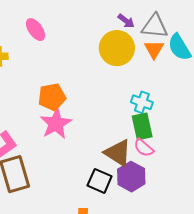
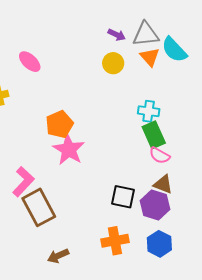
yellow circle: (117, 48) -> (113, 63), size x0.6
brown triangle: (118, 153) -> (163, 184), moved, size x0.7
purple hexagon: (131, 177) -> (155, 205), moved

